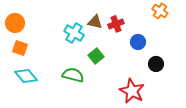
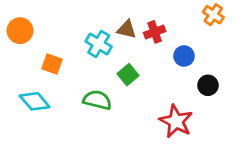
orange square: (20, 48) -> (52, 64), moved

